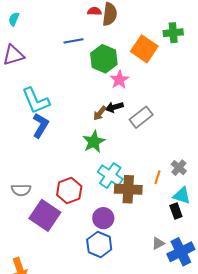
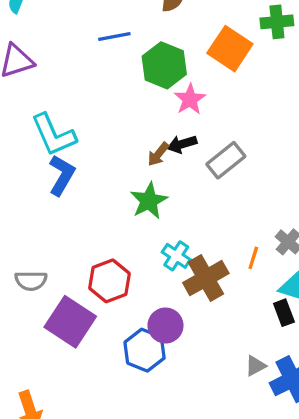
cyan cross: (110, 176) -> (176, 256), size x0.7
brown cross: (128, 189) -> (206, 278), turned -32
blue hexagon: (99, 245) -> (145, 350), moved

